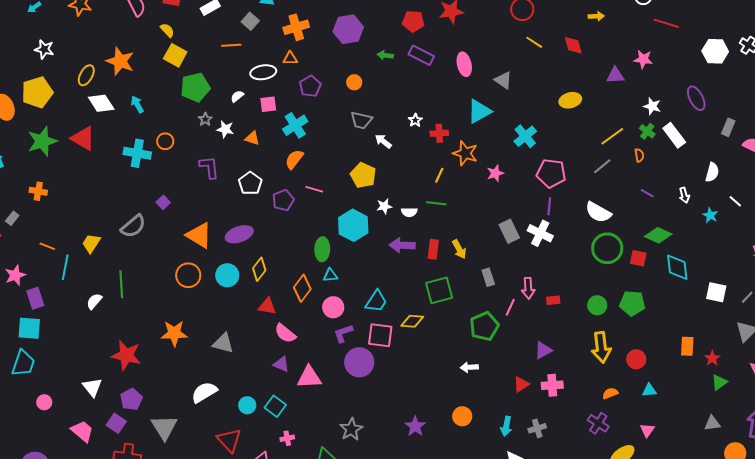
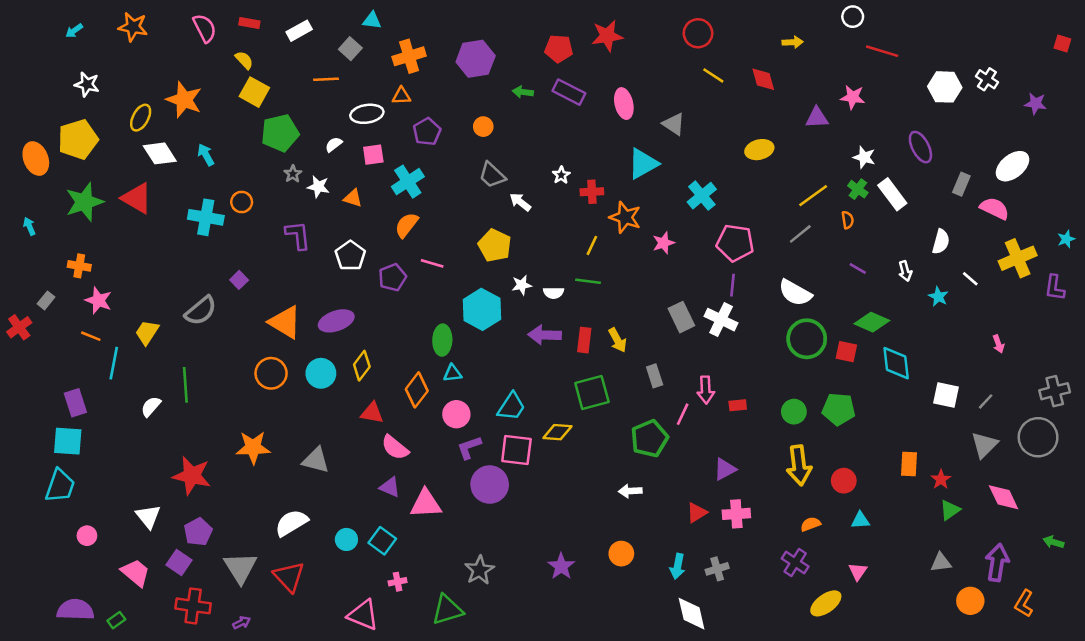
gray trapezoid: (361, 120) -> (492, 175), turned 30
pink star: (15, 275) -> (98, 300), moved, turned -30
red triangle: (229, 440) -> (289, 577), moved

